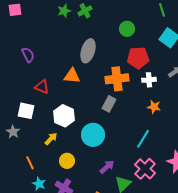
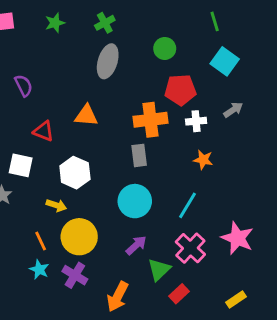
green star: (64, 11) -> (55, 23), moved
gray ellipse: (88, 51) -> (108, 61), moved
gray rectangle: (109, 104) -> (139, 155), turned -35
cyan circle: (93, 135) -> (135, 201), moved
yellow arrow: (51, 139) -> (56, 205), turned 64
yellow circle: (67, 161) -> (79, 237), size x1.6
orange line: (30, 163) -> (41, 241), moved

